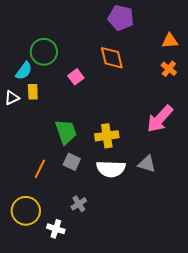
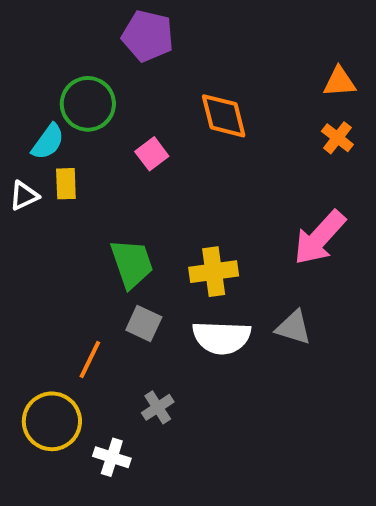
purple pentagon: (121, 18) -> (148, 36), moved
orange line: (40, 169) -> (90, 359), moved

